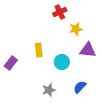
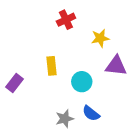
red cross: (60, 12) -> (66, 20), moved
blue semicircle: (80, 87) -> (91, 113), moved, turned -96

